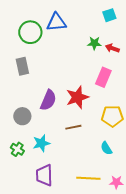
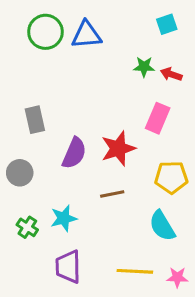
green circle: (30, 32) -> (45, 32), moved
gray rectangle: (22, 66) -> (35, 120), moved
gray circle: (22, 116) -> (20, 173), moved
cyan semicircle: (106, 148) -> (162, 226), size x1.5

